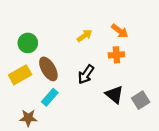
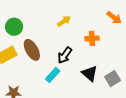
orange arrow: (120, 31) -> (114, 18), moved
cyan rectangle: (50, 97) -> (53, 75), moved

